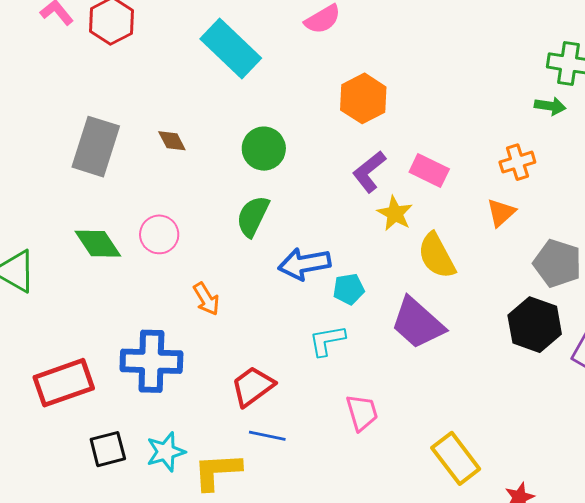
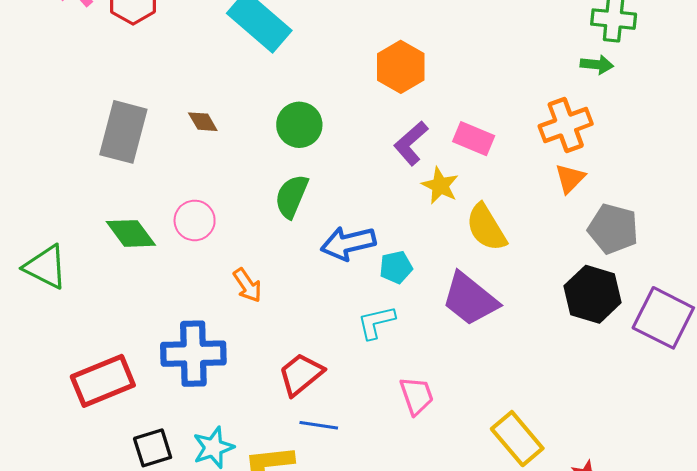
orange cross: (517, 162) -> (566, 125), size x1.4
orange triangle: (501, 213) -> (570, 178), moved

